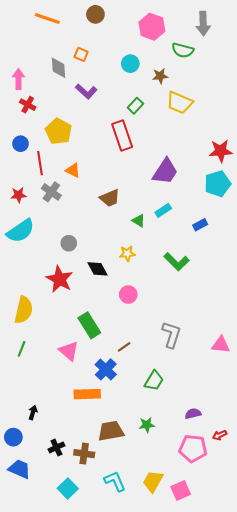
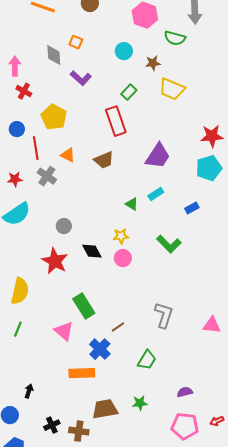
brown trapezoid: (110, 198) -> (104, 160), moved
pink circle: (128, 295) -> (123, 258), moved
red arrow: (220, 435) -> (217, 421), moved

